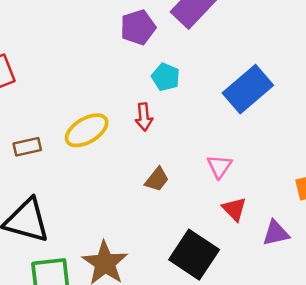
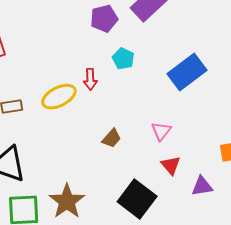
red arrow: (144, 117) -> (90, 79), moved

